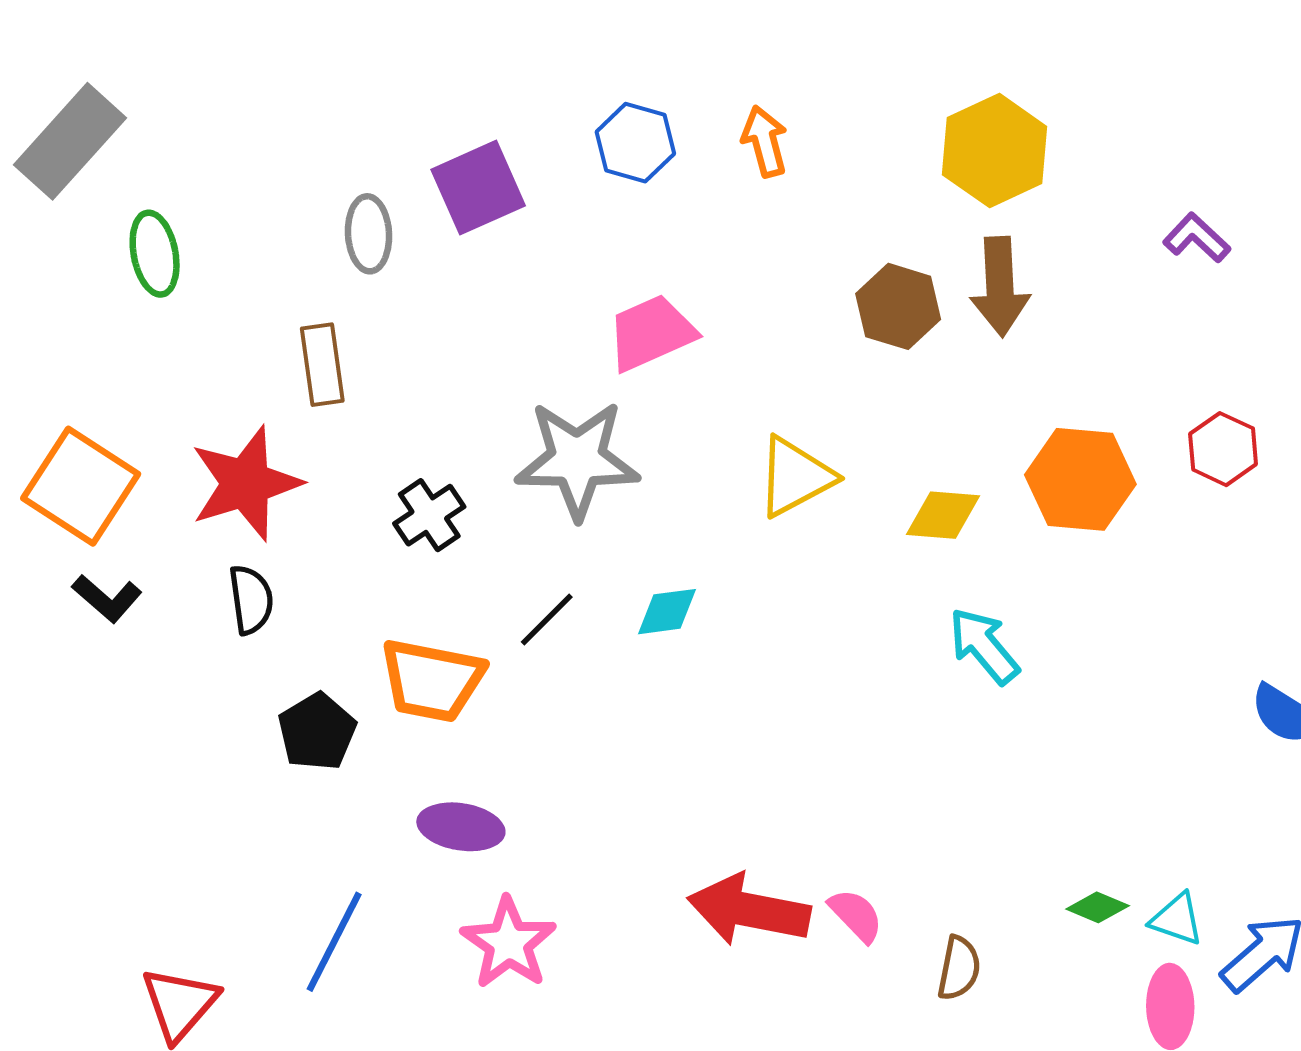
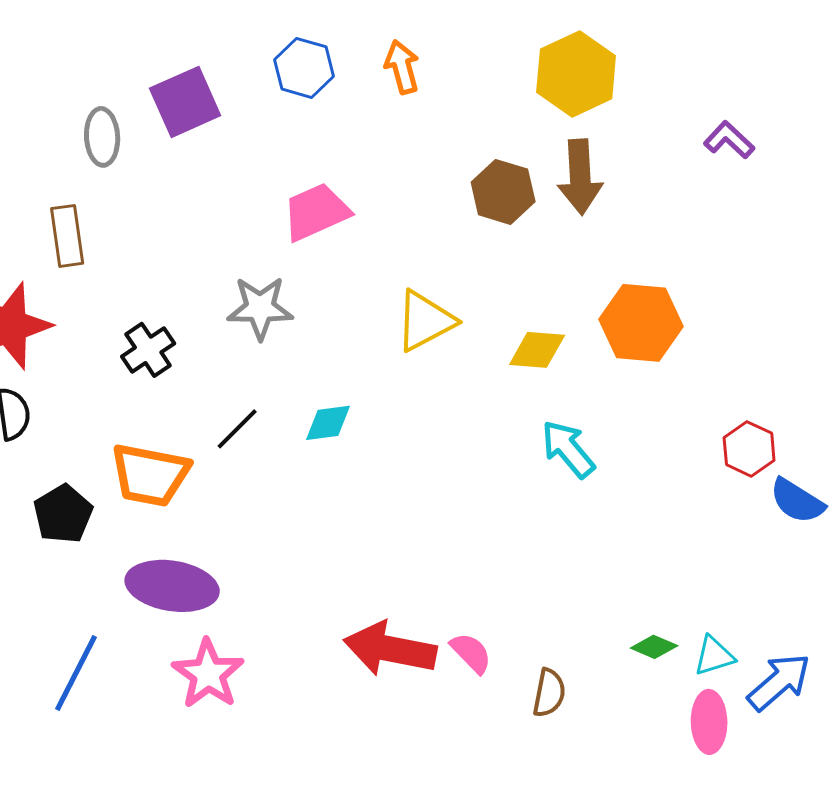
red hexagon: (1223, 449) -> (749, 449), moved
gray star: (577, 460) -> (260, 308), size x0.7
purple ellipse: (461, 827) -> (172, 586), size x1.4
cyan triangle: (1177, 919) -> (714, 656), turned -36

